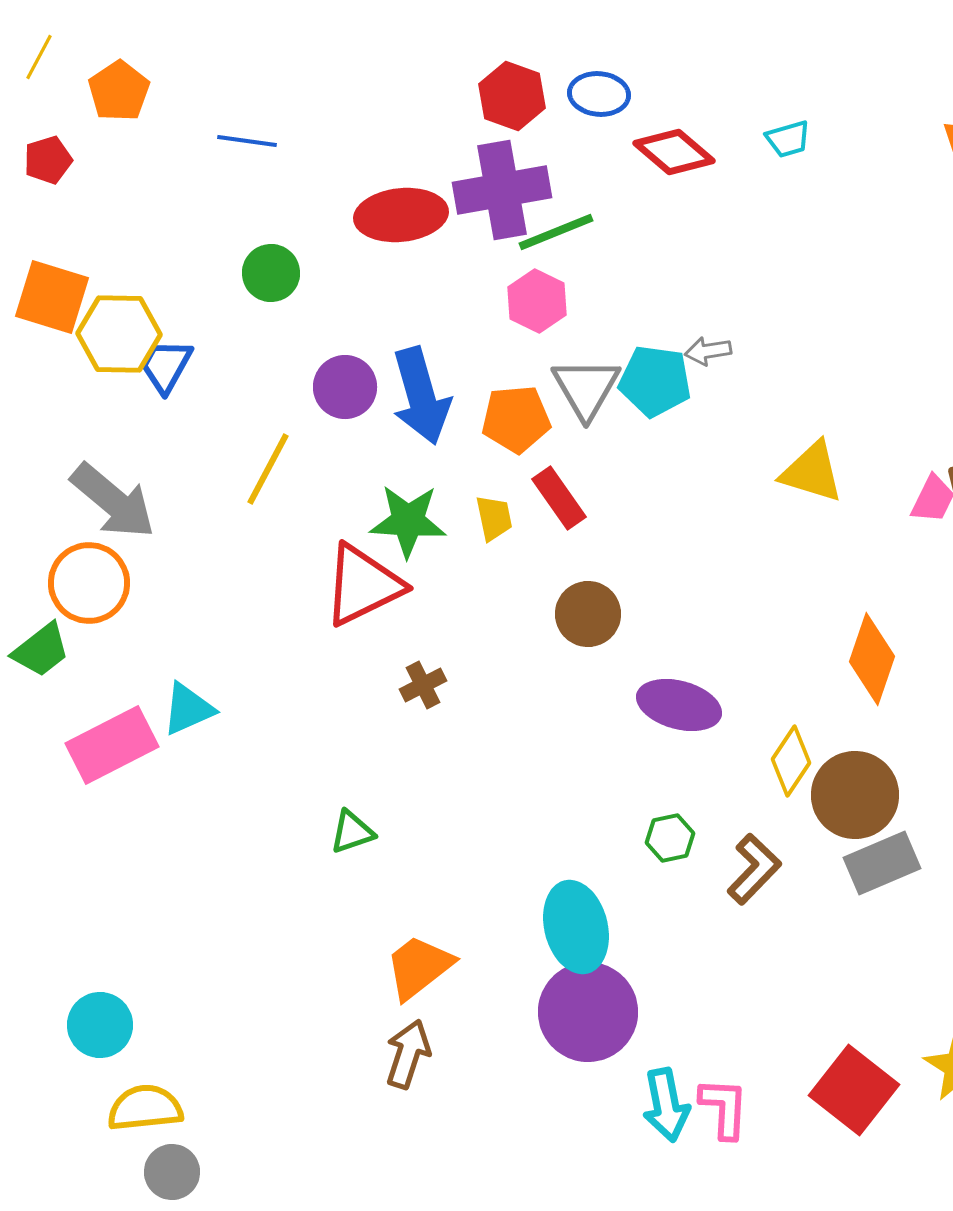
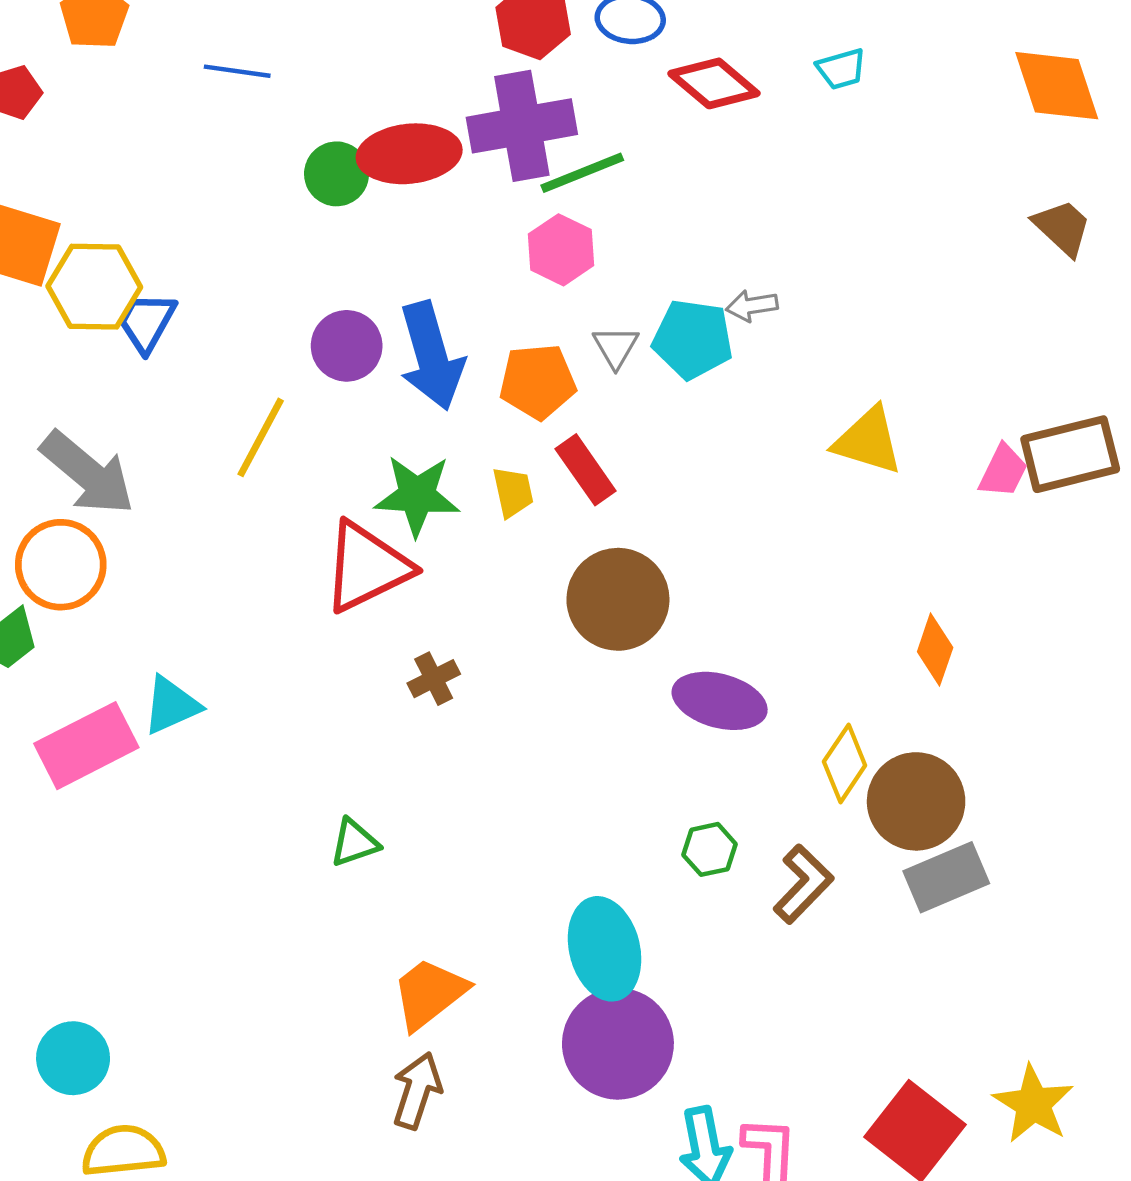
green circle: (271, 273) -> (337, 174), moved
gray triangle: (586, 388) -> (616, 347), size x0.6
brown circle: (588, 614) -> (618, 599), size x1.4
orange diamond: (872, 659) -> (935, 650), size x0.7

